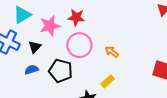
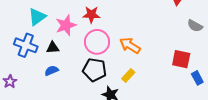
black triangle: (35, 47) -> (53, 48), turned 48
orange arrow: (112, 52) -> (130, 46), size x1.5
black pentagon: (61, 71) -> (95, 70), moved

